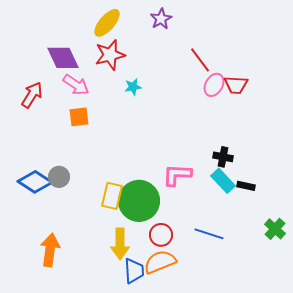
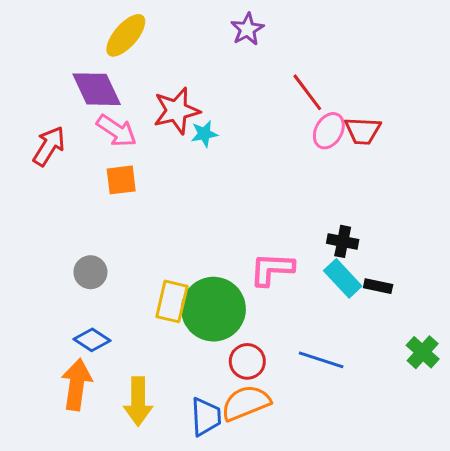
yellow ellipse: (107, 23) -> (126, 35), moved
red star: (110, 55) -> (177, 111), moved
blue diamond: (35, 182) -> (92, 340), moved, size x0.7
yellow arrow: (120, 244) -> (138, 401), moved

